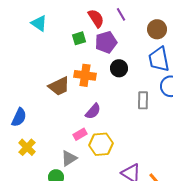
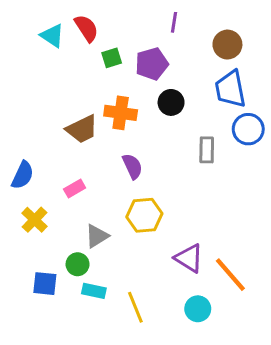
purple line: (121, 14) -> (174, 22), turned 40
red semicircle: (96, 18) -> (86, 28), moved
purple semicircle: (93, 111) -> (132, 166), turned -66
pink rectangle: (80, 134) -> (75, 189), moved

